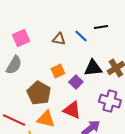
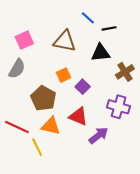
blue line: (81, 36) -> (88, 18), moved
brown triangle: (59, 39) -> (65, 41), size x1.6
black triangle: (93, 68) -> (101, 53), moved

